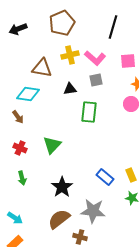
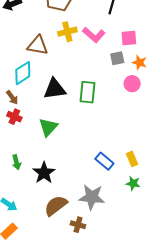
gray square: (96, 80) -> (117, 58), moved
black triangle: (70, 89) -> (55, 89), moved, size x1.6
cyan diamond: (28, 94) -> (23, 73), turned -40
red cross: (20, 148) -> (14, 117), moved
black star: (62, 187) -> (44, 173), moved

